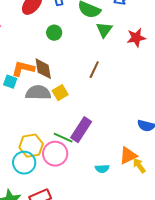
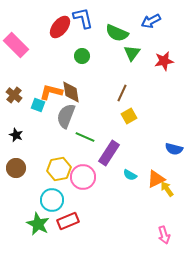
gray semicircle: (38, 93) -> (66, 116), turned -70
yellow square: (60, 93) -> (129, 116), moved
green line: (63, 138) -> (85, 137), moved
cyan circle: (24, 163) -> (52, 200), moved
cyan semicircle: (102, 169) -> (130, 175), moved, turned 32

